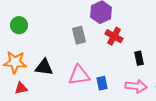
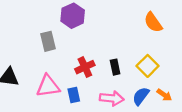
red cross: (114, 36) -> (85, 67), moved, turned 36

